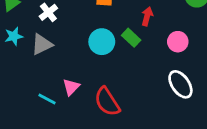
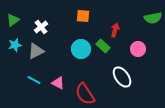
white ellipse: (180, 84) -> (122, 77), moved
pink triangle: (71, 87) -> (58, 83), turned -48
cyan line: (47, 99) -> (34, 80), moved

